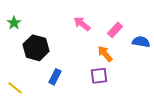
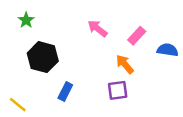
green star: (14, 23) -> (26, 20), moved

